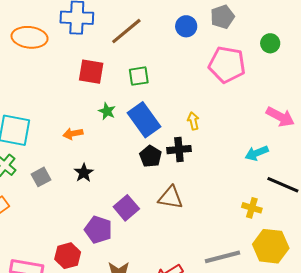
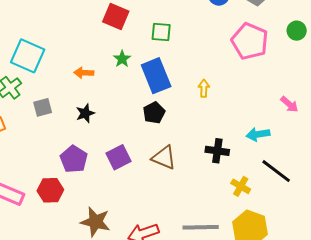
pink arrow: (280, 117) -> (289, 104), size x0.7
black cross: (179, 150) -> (217, 151), moved
purple pentagon: (98, 230) -> (74, 159), moved

